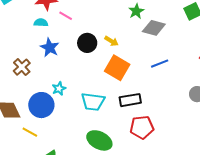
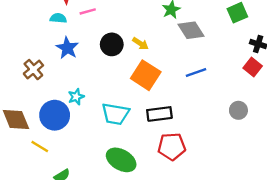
pink line: (66, 16) -> (88, 11), turned -48
gray diamond: (154, 28) -> (191, 30), turned 40

